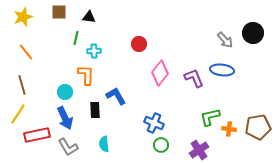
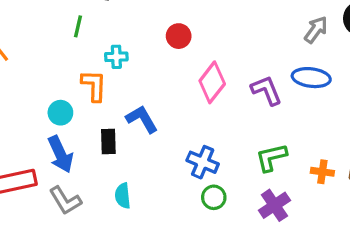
gray arrow: (225, 40) -> (316, 30), turned -102
cyan cross: (94, 51) -> (116, 57), moved
green L-shape: (210, 117) -> (271, 157), moved

